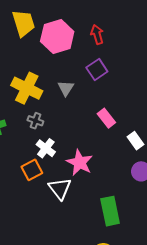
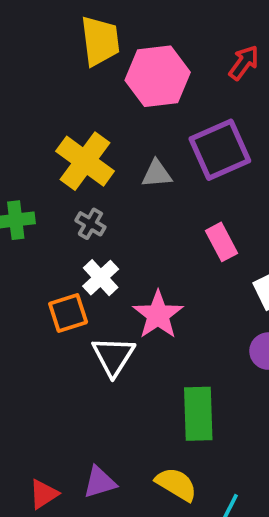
red arrow: (97, 34) -> (244, 63), moved, turned 42
purple square: (97, 70) -> (220, 150), size x1.5
gray triangle: (66, 88) -> (157, 174), turned 42

